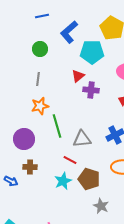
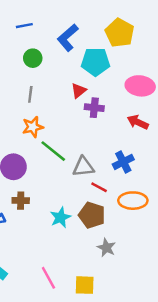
blue line: (42, 16) -> (24, 26), moved
green line: (57, 126) -> (53, 151), turned -35
red line: (70, 160) -> (99, 187), moved

